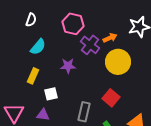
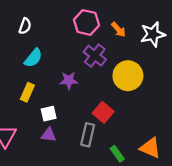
pink hexagon: (73, 24) -> (87, 22), moved
orange arrow: (110, 38) -> (118, 30), moved, turned 72
red square: (111, 98) -> (103, 112), moved
purple triangle: (43, 115) -> (49, 135), moved

